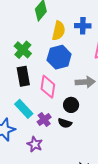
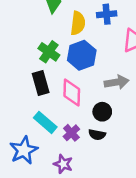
green cross: (23, 50) -> (49, 52), moved

